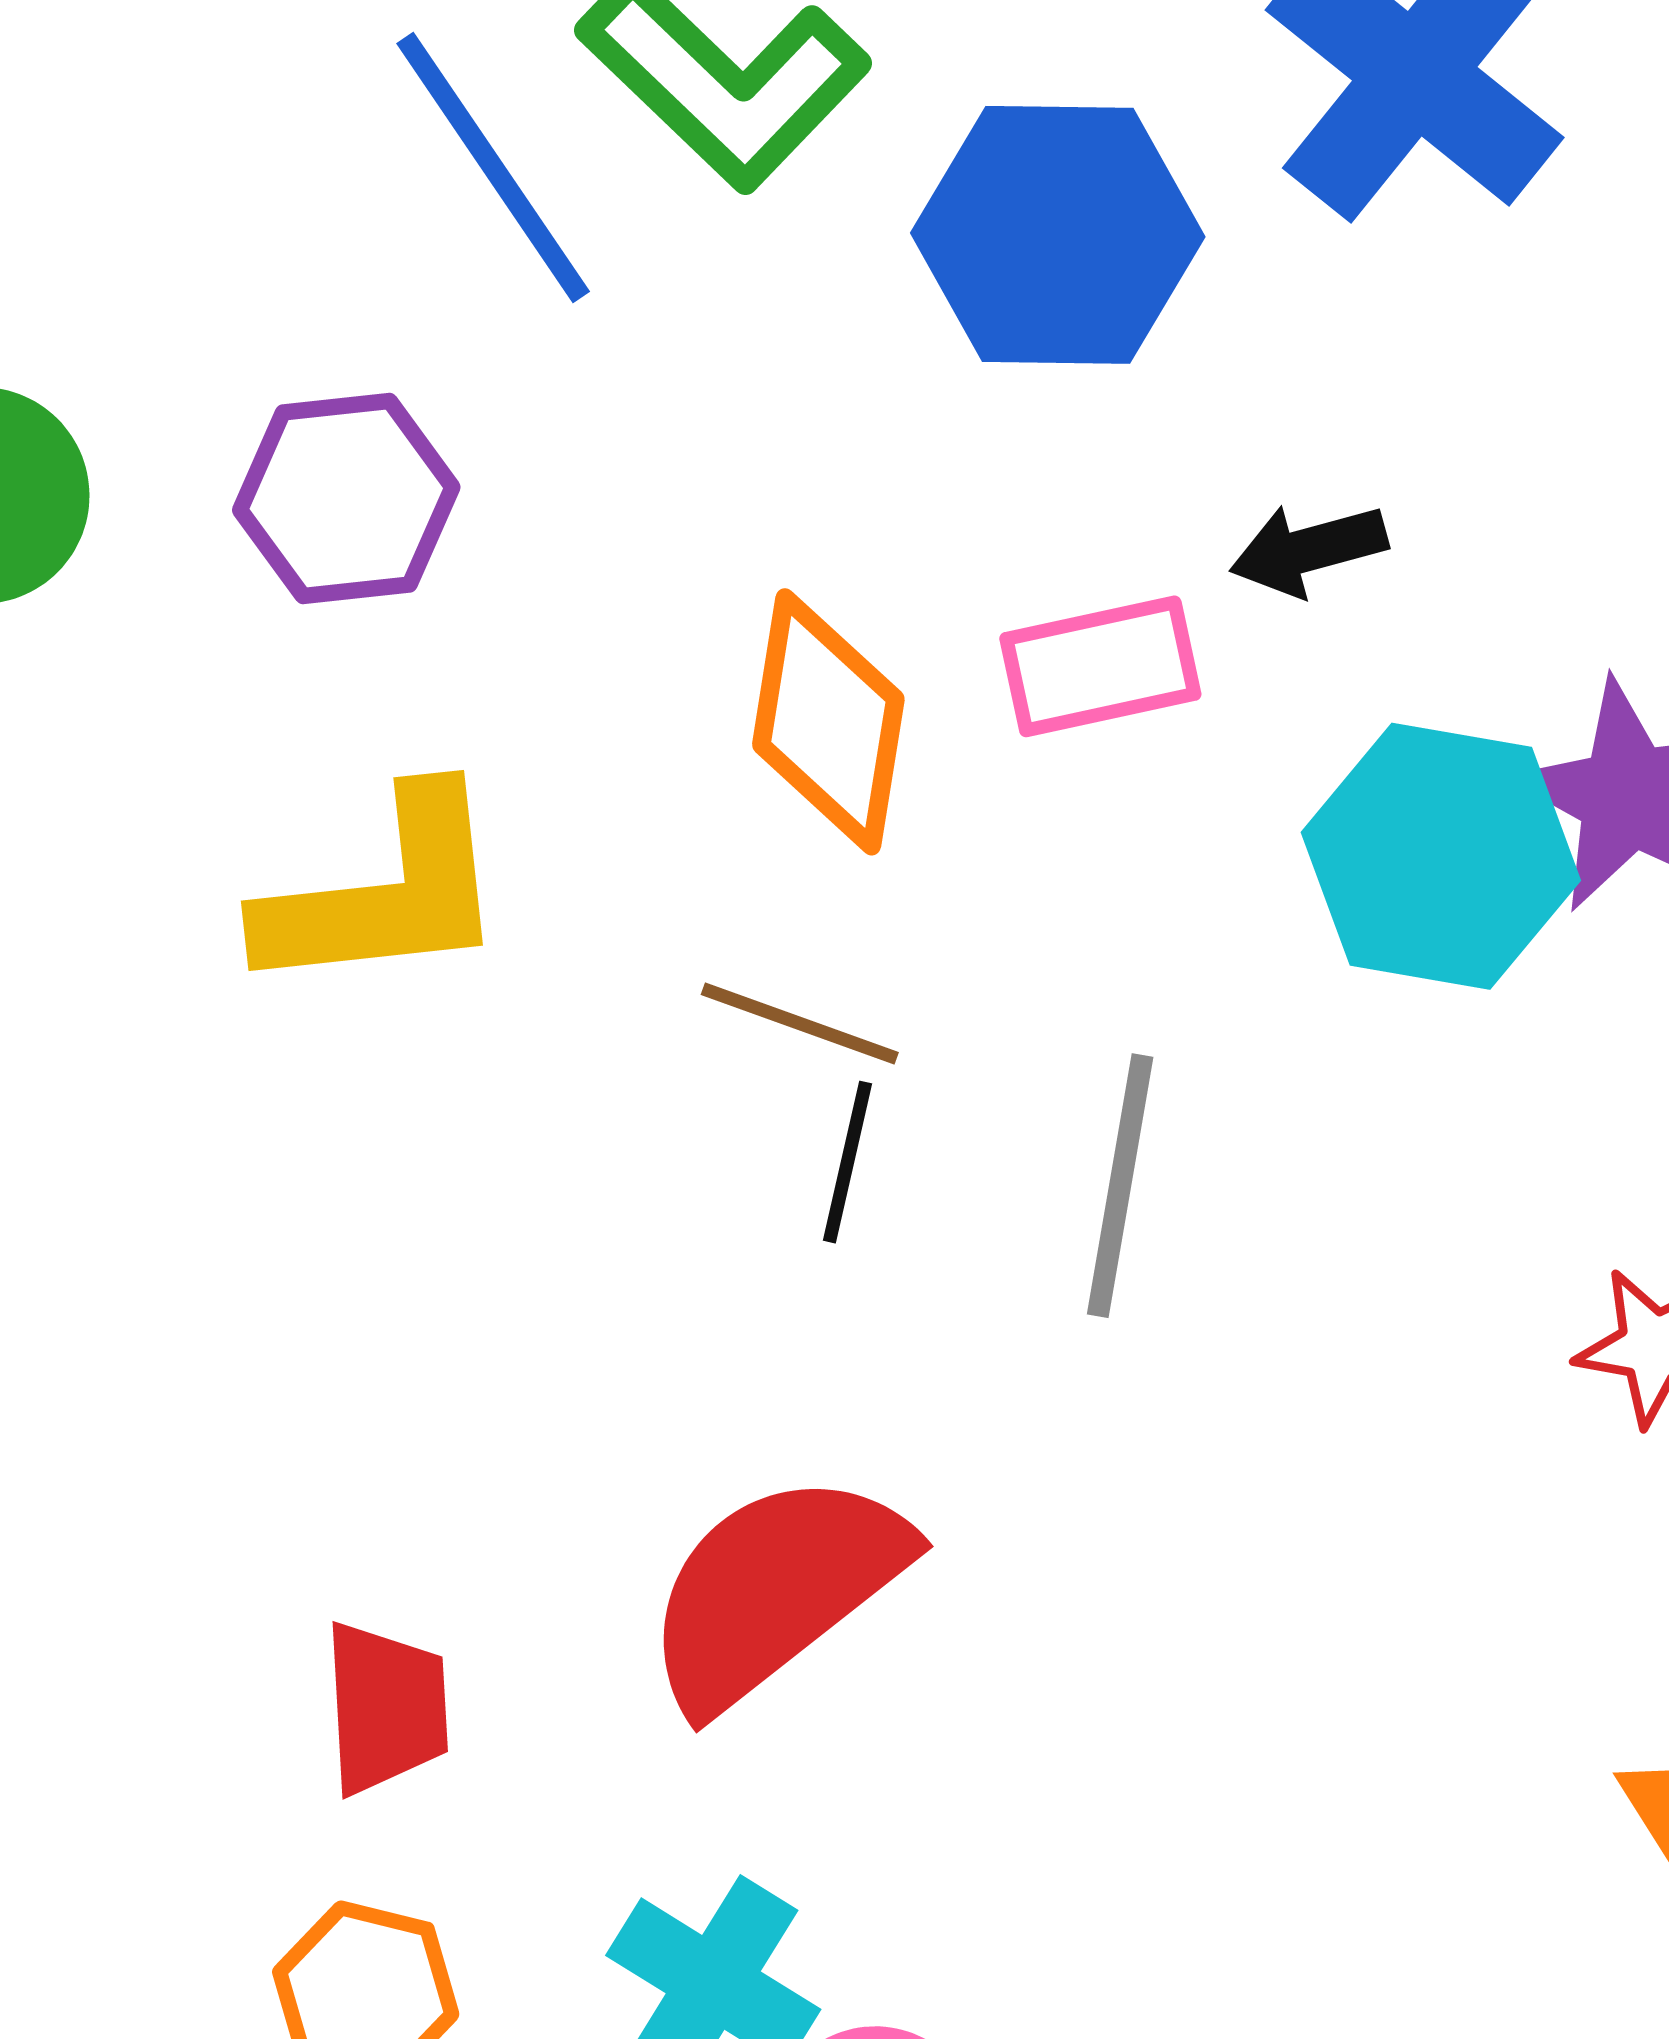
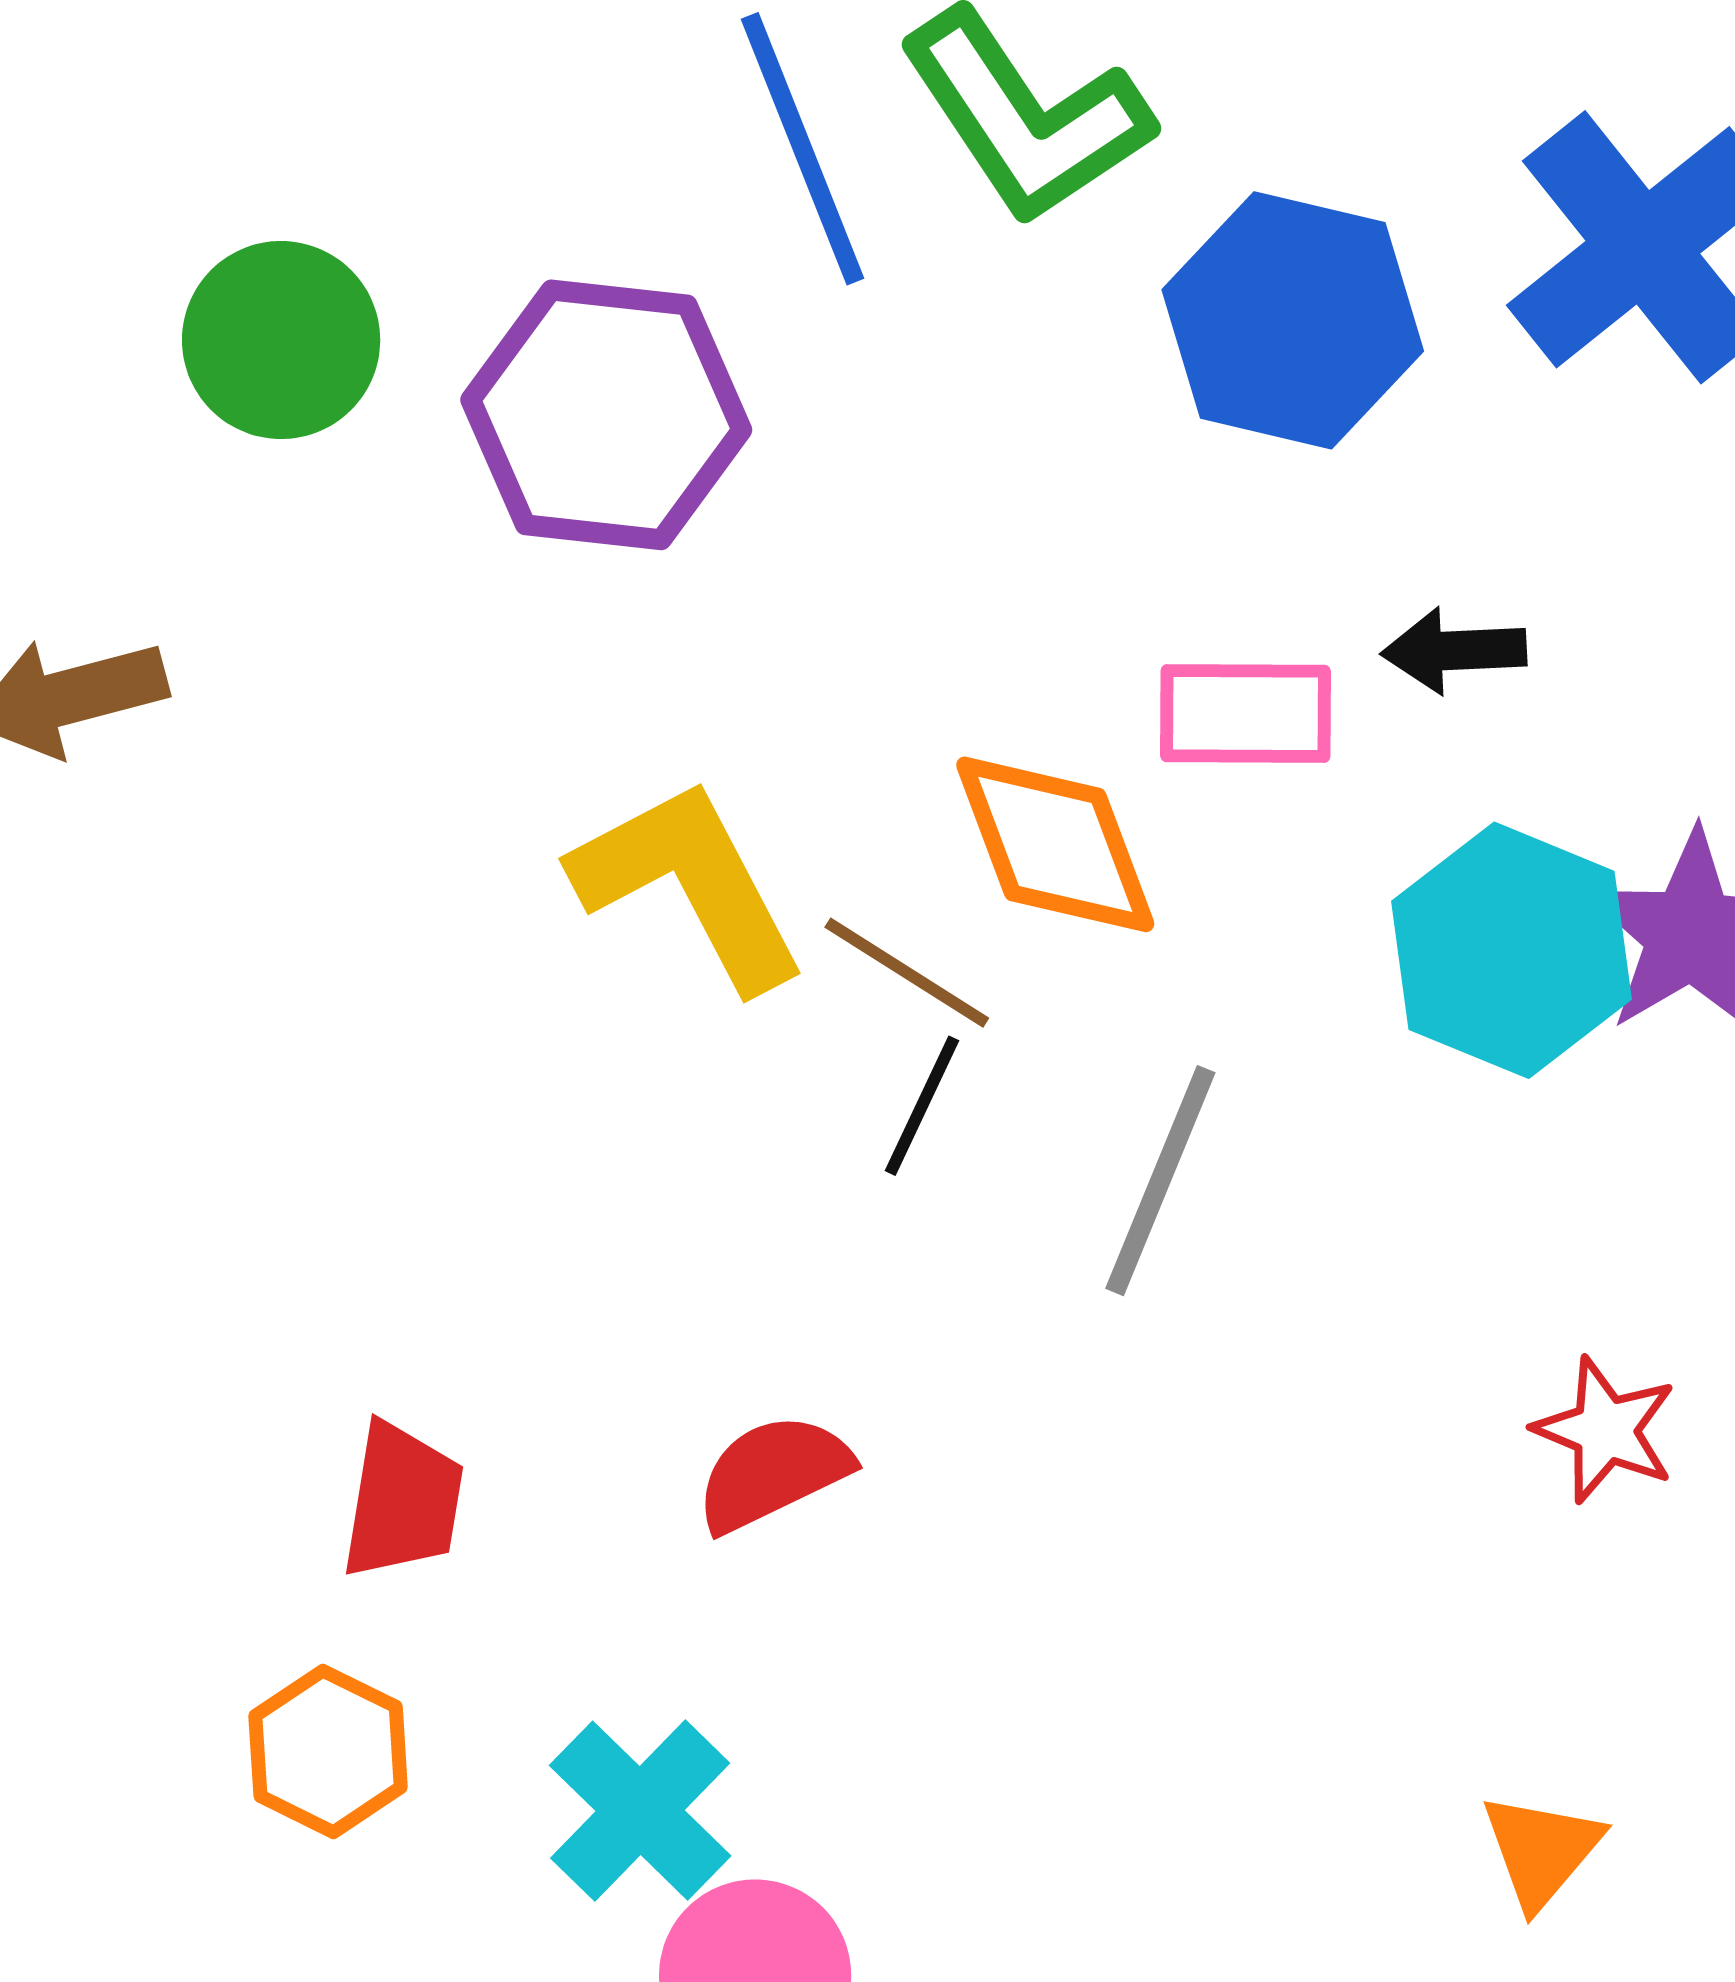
purple hexagon: (346, 499) -> (606, 415), size x1.4
orange diamond: (828, 722) -> (1055, 844), moved, turned -42
yellow L-shape: (384, 893) -> (689, 884), moved, turned -124
red semicircle: (775, 1590) -> (773, 1473), size x0.6

